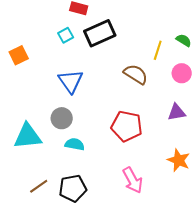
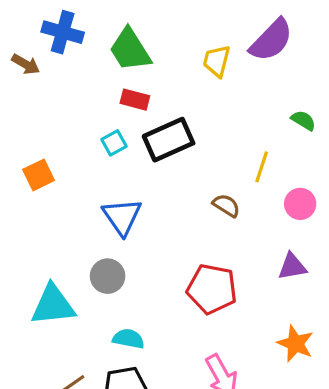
green semicircle: (184, 40) -> (303, 120), moved
brown semicircle: (136, 74) -> (226, 205), size x0.7
cyan semicircle: (75, 144) -> (128, 339), moved

